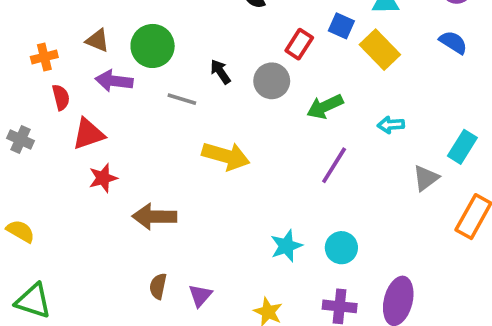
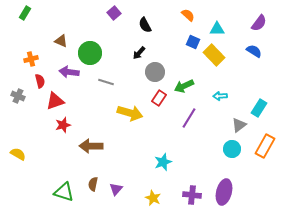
brown triangle: (98, 40) -> (61, 41), moved
red rectangle: (299, 44) -> (159, 98), moved
black arrow: (220, 72) -> (139, 53), moved, turned -104
gray cross: (20, 140) -> (18, 96), moved
cyan circle: (341, 248) -> (232, 149), moved
green triangle: (33, 301) -> (64, 192), moved

